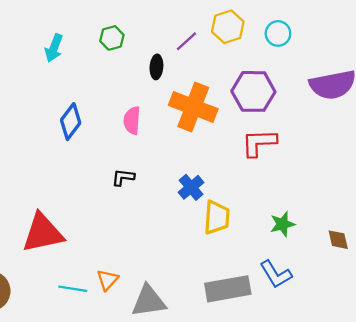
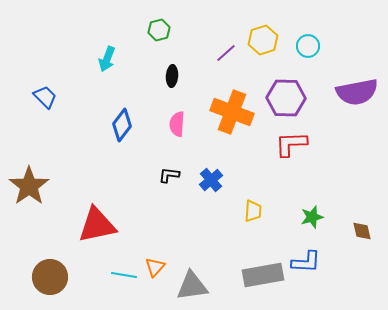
green hexagon: (112, 38) -> (159, 30), moved
black ellipse: (156, 67) -> (172, 76), moved
blue cross: (191, 187) -> (211, 180), moved
yellow trapezoid: (217, 217) -> (253, 211), size x0.7
blue L-shape: (276, 274) -> (306, 262), turned -56

